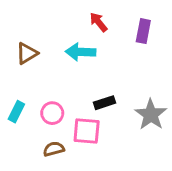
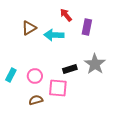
purple rectangle: (143, 31) -> (87, 27), moved
brown triangle: (27, 53) -> (29, 28), moved
gray star: (151, 115) -> (95, 64), moved

